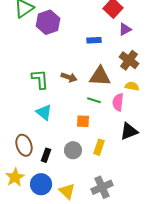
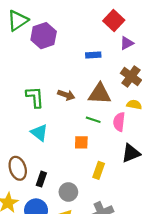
gray circle: (73, 150) -> (68, 192), moved

